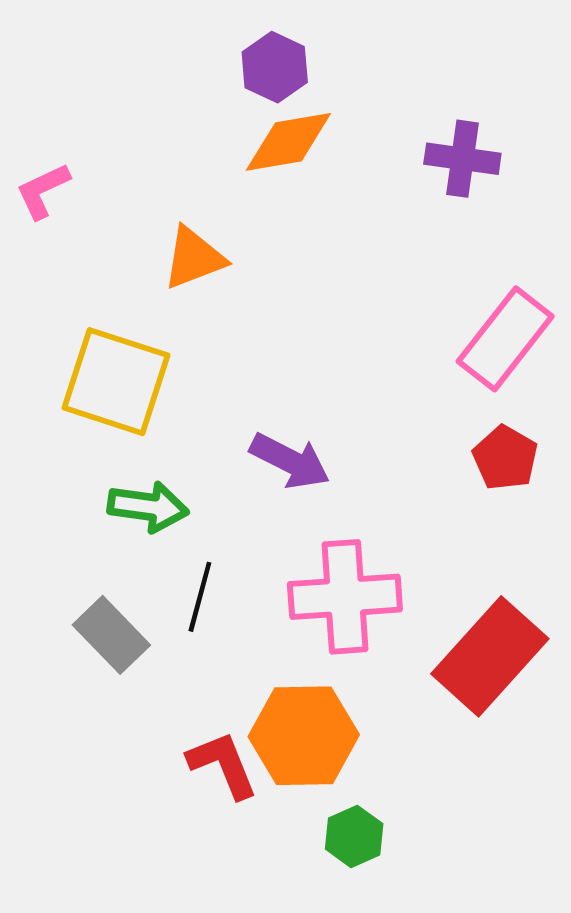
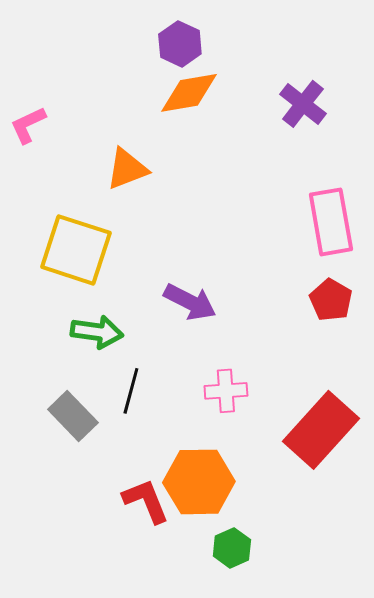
purple cross: (462, 159) -> (303, 104), turned 30
pink rectangle: (505, 339) -> (331, 222), turned -48
pink cross: (345, 597) -> (226, 391), size x0.6

